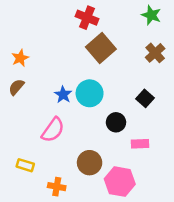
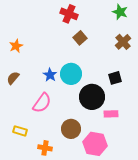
brown square: (101, 48) -> (80, 38), size x0.6
brown semicircle: (16, 87) -> (13, 78), moved
black square: (145, 98) -> (115, 78), turned 32
black circle: (116, 122) -> (92, 97), size x1.6

